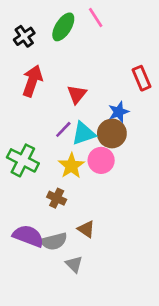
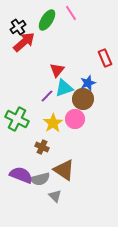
red arrow: (32, 81) -> (24, 42), moved, turned 30
cyan triangle: (84, 133) -> (64, 88), moved
brown triangle: (86, 229) -> (64, 170), size x1.6

